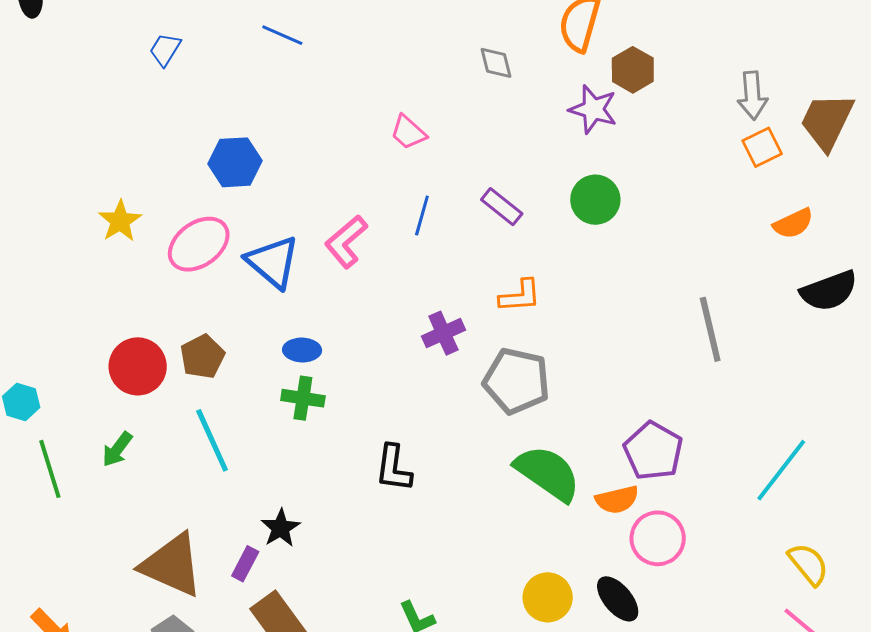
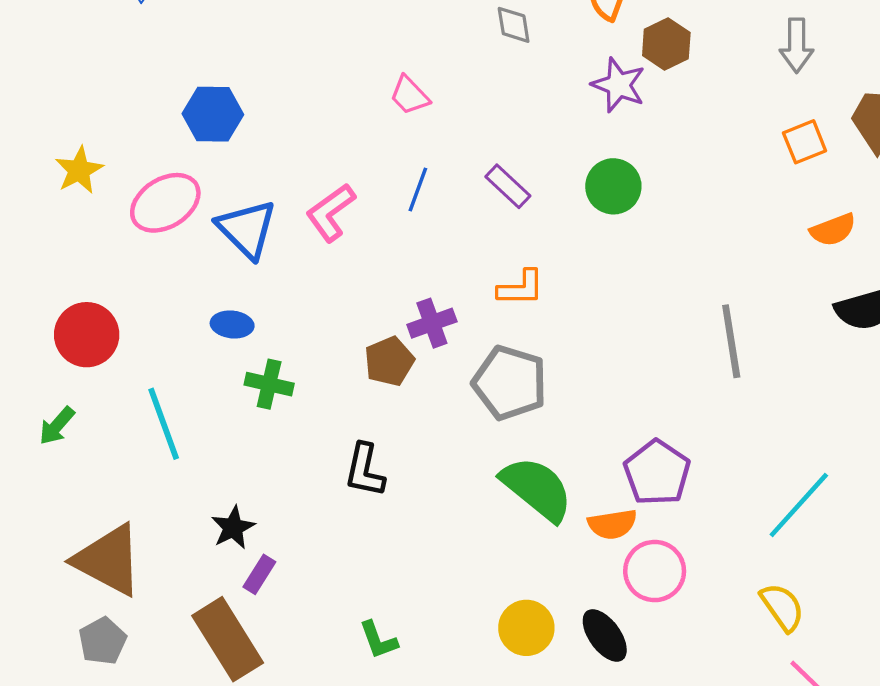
gray arrow: (752, 96) -> (797, 45), moved
blue ellipse: (302, 350) -> (232, 324), moved
brown pentagon: (202, 357) -> (389, 361), moved
purple rectangle: (245, 564) -> (259, 574), moved
yellow semicircle: (808, 564) -> (782, 607), moved

